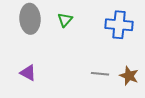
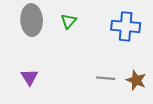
purple triangle: (28, 73) -> (29, 77), turned 30

